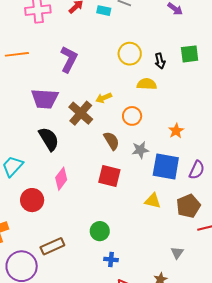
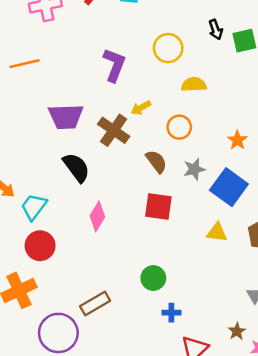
purple L-shape: (69, 59) -> (114, 65), moved
black arrow: (160, 61) -> (216, 30), moved
blue square: (166, 167) -> (229, 187), turned 32
red circle: (32, 200) -> (40, 246), moved

